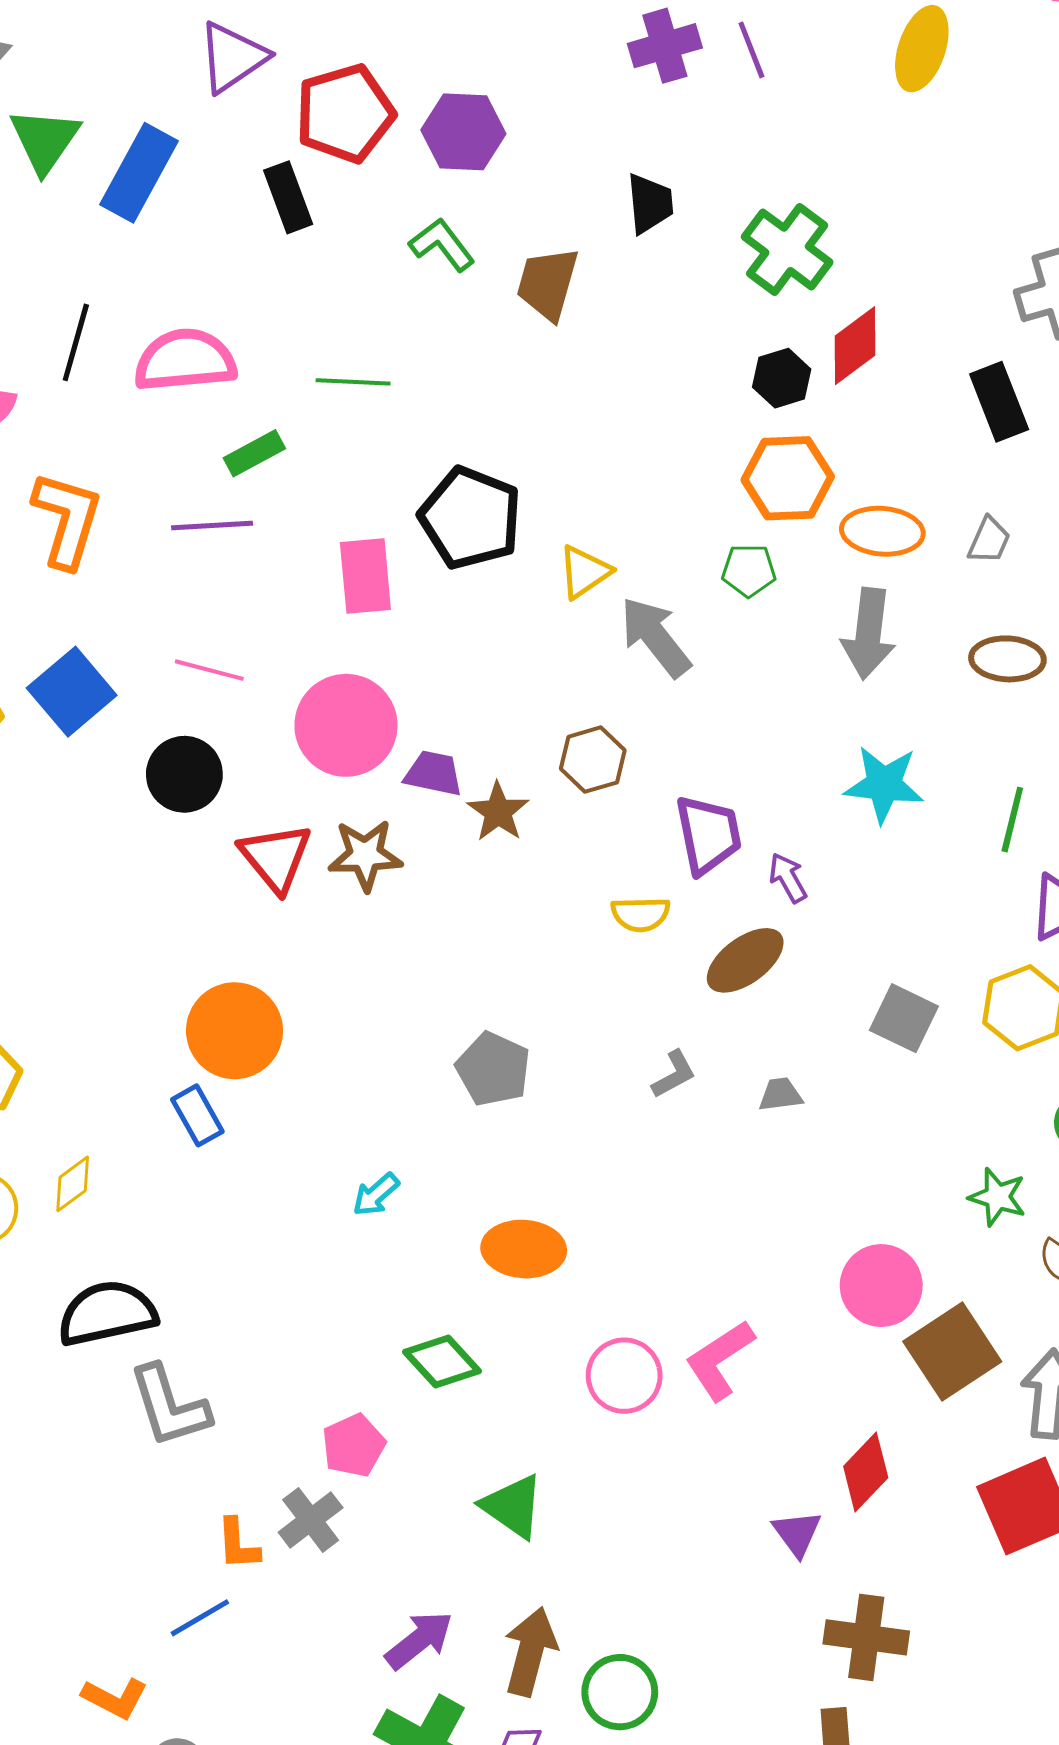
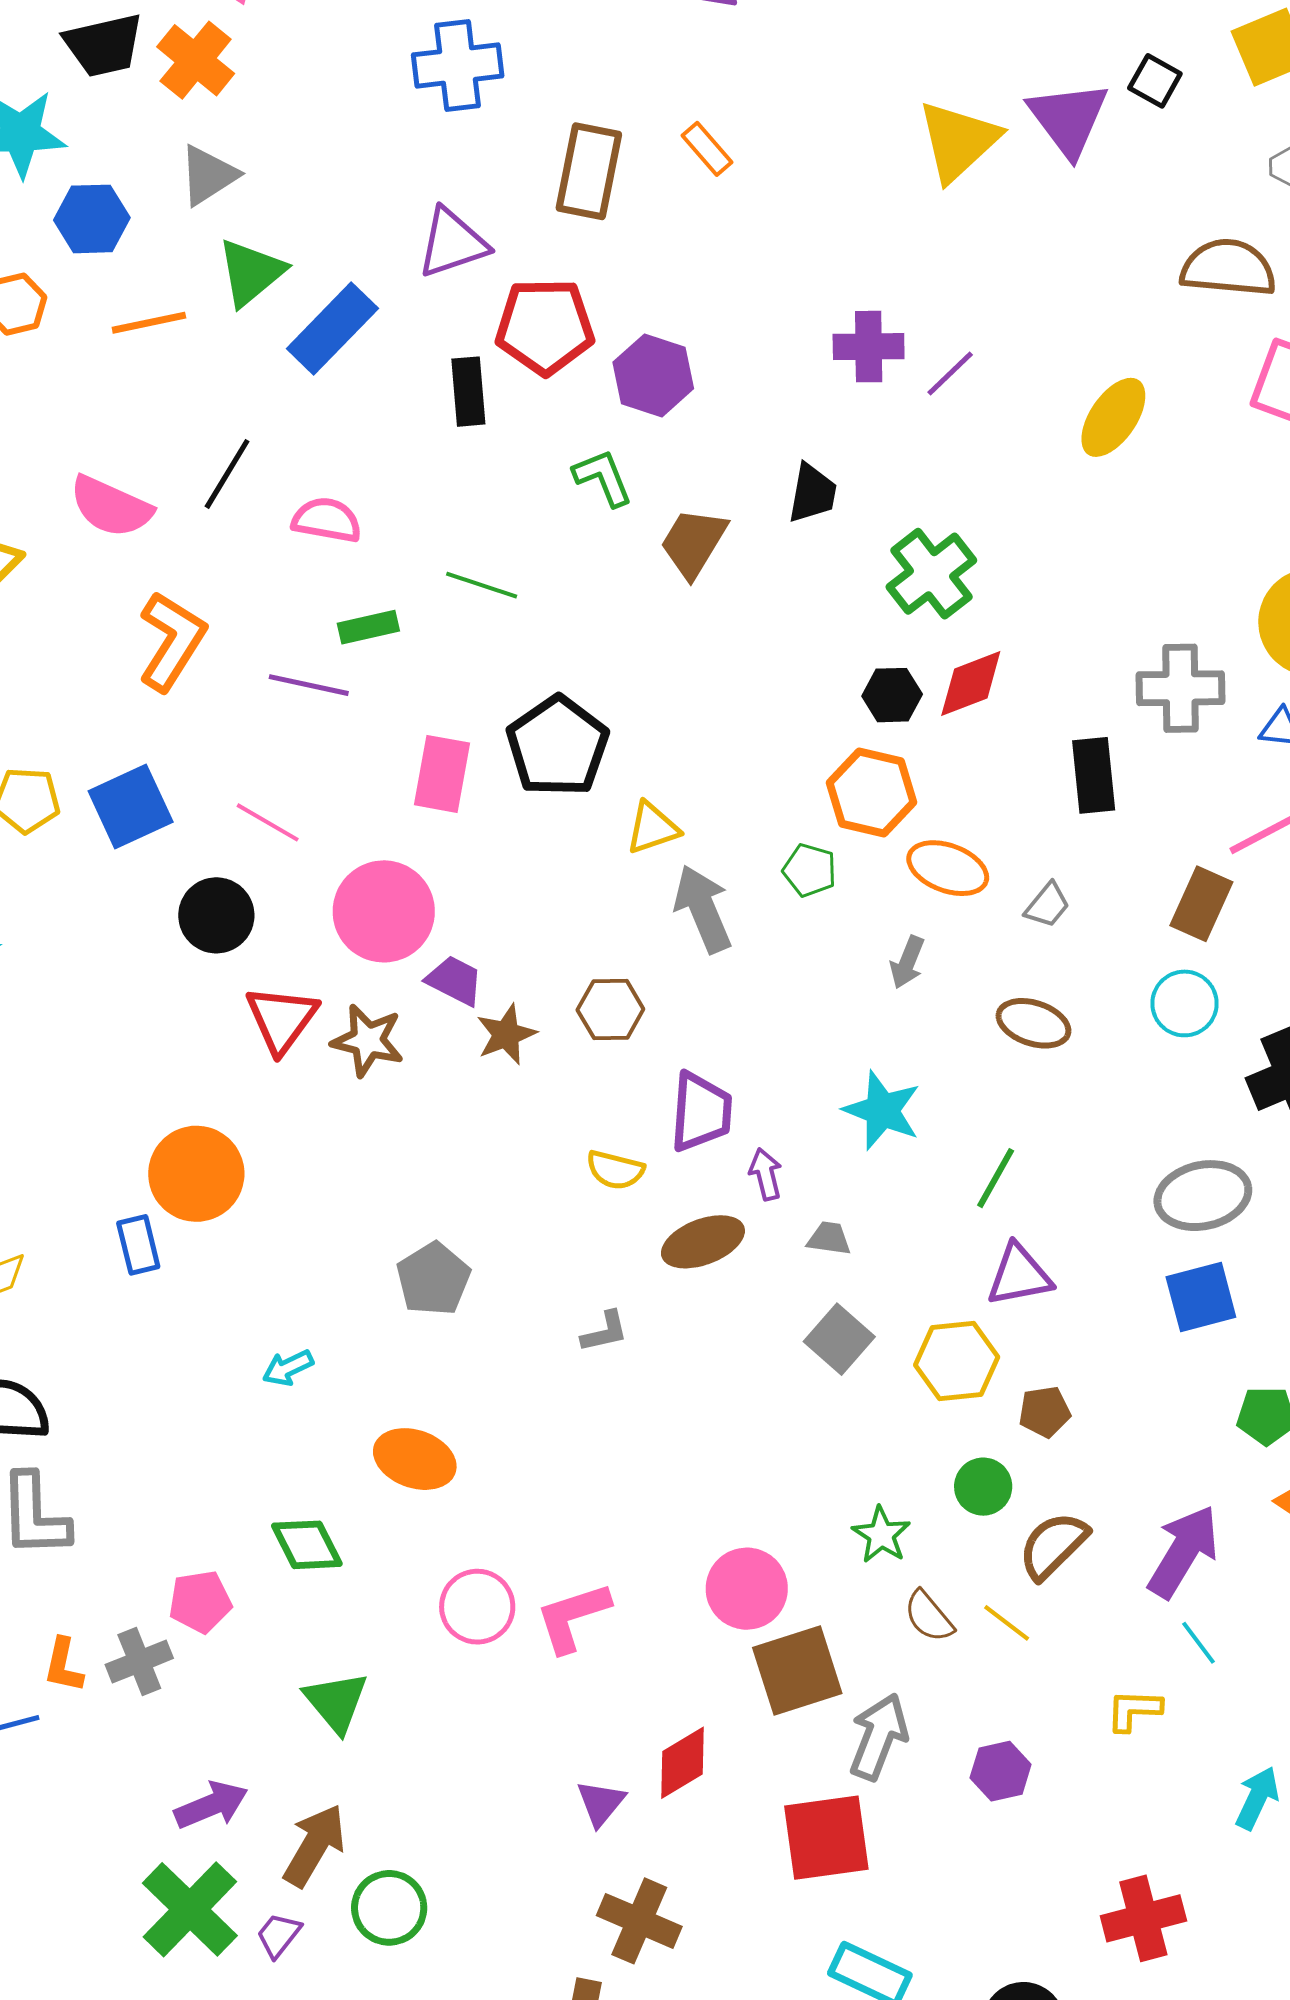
purple line: (751, 50) -> (950, 373), turned 52
pink semicircle: (185, 360) -> (327, 520), size x0.7
gray arrow: (868, 634) -> (907, 962), size x0.6
gray trapezoid: (780, 1095) -> (829, 1238), moved

